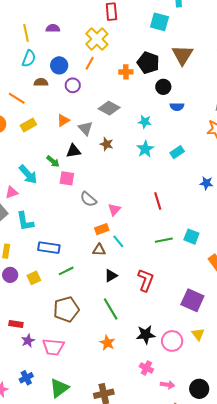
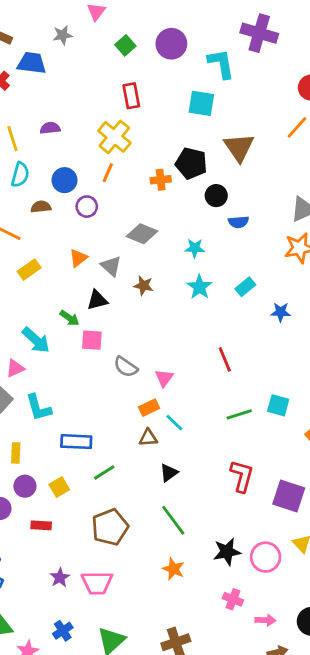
blue star: (206, 183) -> (281, 312), moved
red L-shape: (146, 280) -> (242, 476), moved
red rectangle: (16, 324) -> (41, 525), moved

